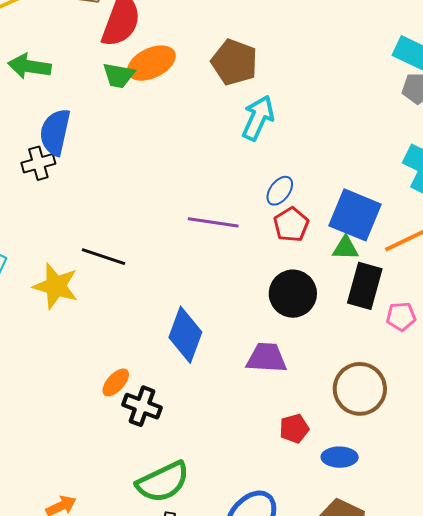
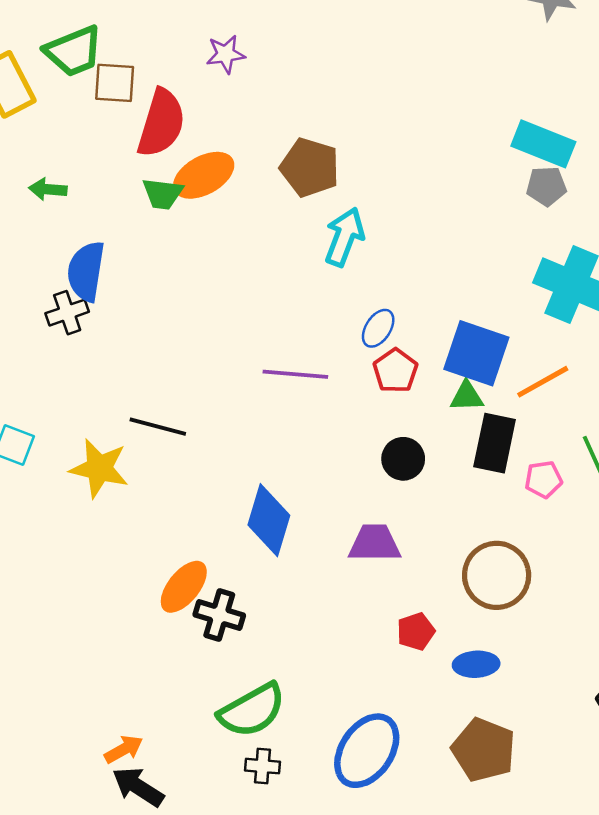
green arrow: (29, 66) -> (48, 189), size x0.7
black circle: (293, 294) -> (403, 459), size x0.7
orange ellipse: (116, 382) -> (184, 587), size x1.4

